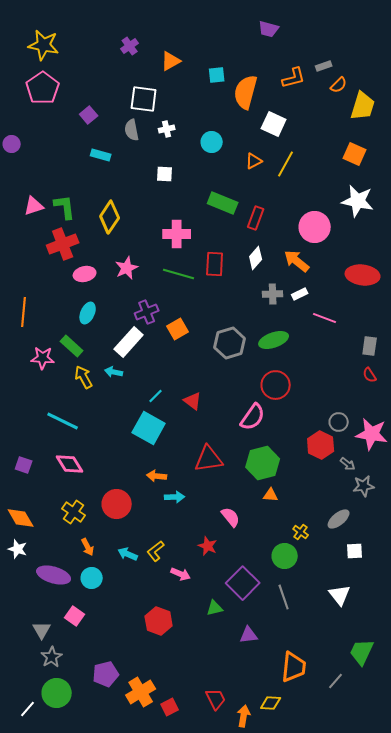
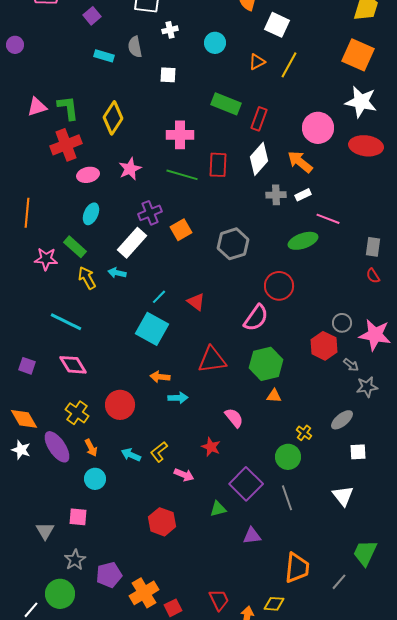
gray semicircle: (132, 130) -> (135, 47), moved
orange square: (355, 154) -> (358, 55), size x1.4
white diamond: (256, 258) -> (259, 159), size x1.4
red ellipse: (363, 275) -> (366, 146), moved
green ellipse: (274, 340) -> (303, 241), moved
purple ellipse: (54, 575) -> (57, 447), moved, turned 40
pink square: (75, 616) -> (78, 517), turned -30
gray star: (52, 657) -> (75, 560), moved

